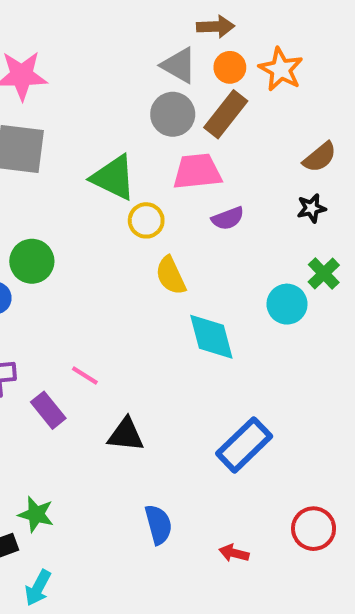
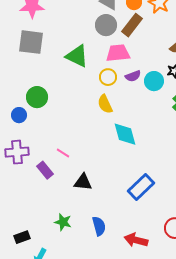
yellow circle: (146, 220) -> (108, 77), moved
cyan circle: (287, 304) -> (154, 81), moved
green star: (36, 514) -> (63, 222), moved
red arrow: (234, 553) -> (136, 240), size x1.6

